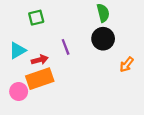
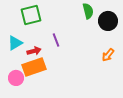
green square: (36, 18) -> (31, 15), size x1.5
black circle: (103, 39) -> (108, 21), moved

